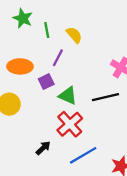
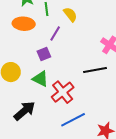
orange ellipse: (20, 66) -> (24, 24), moved
green triangle: (68, 96) -> (40, 79), moved
black arrow: (43, 148) -> (24, 111), moved, size x1.6

